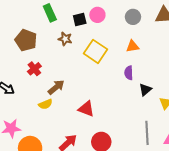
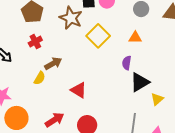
brown star: (65, 39) -> (71, 18), size x1.6
black triangle: (145, 90) -> (140, 82), size x1.5
yellow semicircle: (45, 104) -> (40, 78), turned -48

